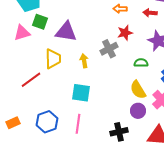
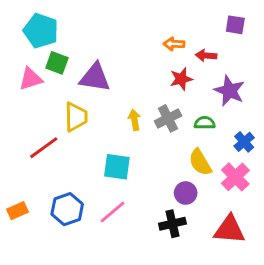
red arrow: (150, 13) -> (206, 56), moved
gray cross: (109, 49) -> (168, 118), moved
yellow arrow: (84, 61) -> (134, 120), moved
purple circle: (138, 111) -> (186, 193), moved
pink line: (78, 124) -> (112, 212), turned 42

